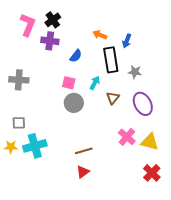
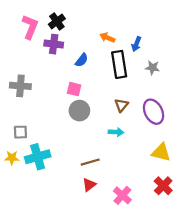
gray star: (135, 72) -> (152, 68), moved
cyan arrow: (95, 83) -> (116, 132), moved, turned 64
pink cross: (127, 137) -> (122, 195), moved

